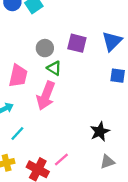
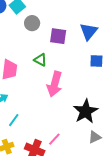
gray circle: (45, 48) -> (32, 23), moved
pink arrow: (46, 96) -> (55, 84), moved
black star: (100, 132) -> (86, 111), size x1.4

